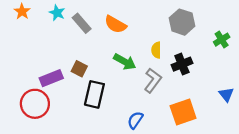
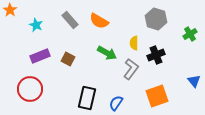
orange star: (22, 12) -> (10, 10), moved
cyan star: (57, 13) -> (36, 25), moved
purple rectangle: (51, 78) -> (40, 56), moved
black rectangle: (94, 94) -> (87, 98), moved

